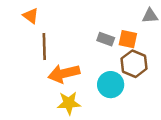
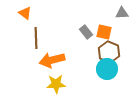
gray rectangle: (106, 39) -> (86, 32), turned 32
cyan circle: (111, 85) -> (107, 69), moved

